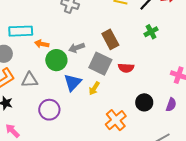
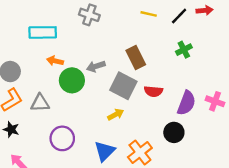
cyan rectangle: (21, 31) -> (43, 32), moved
blue triangle: (73, 83) -> (105, 151), moved
yellow arrow: (94, 88) -> (116, 114), turned -152
purple semicircle: (171, 105) -> (186, 103), moved, size x1.5

